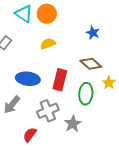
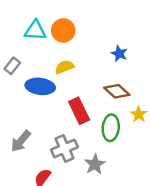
cyan triangle: (24, 14) -> (35, 30), turned -30
blue ellipse: (28, 79) -> (40, 86), moved
red rectangle: (60, 80) -> (79, 111), turned -40

